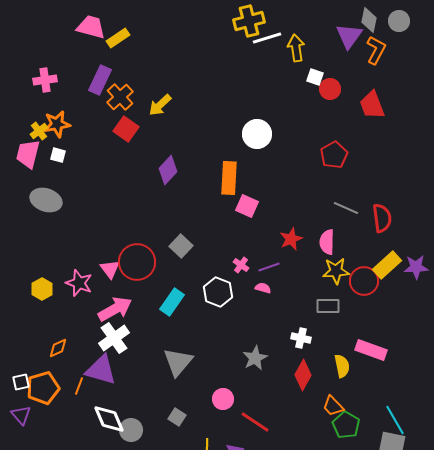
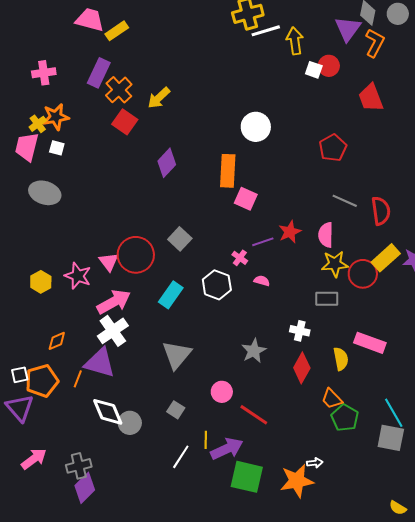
red circle: (330, 89) -> (329, 66), moved
purple line: (269, 267) -> (263, 242), moved
purple triangle: (21, 415) -> (20, 408), size x1.4

